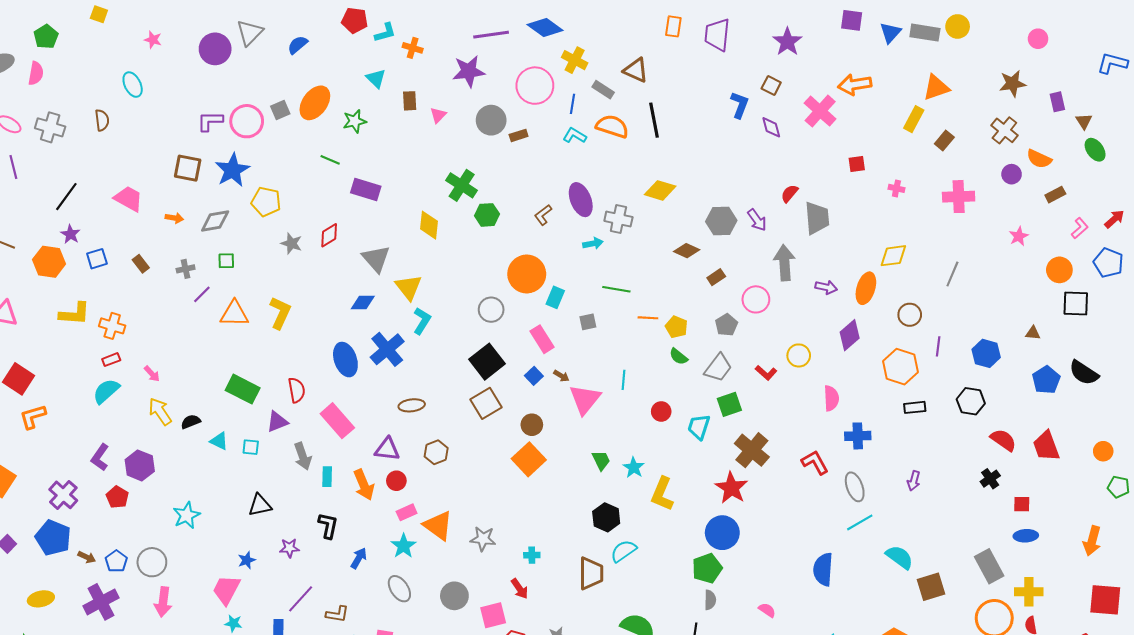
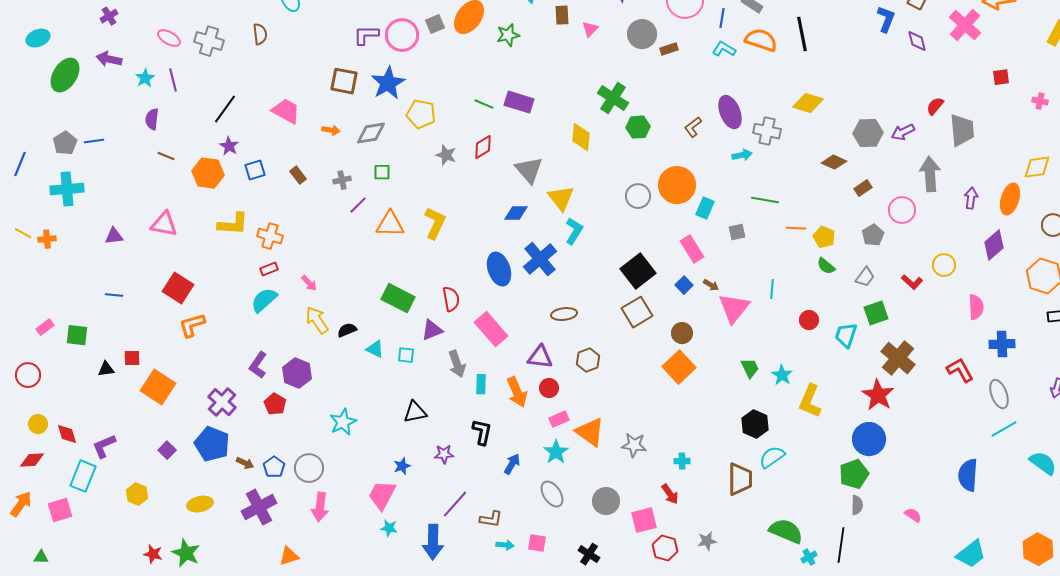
green line: (330, 160) -> (484, 104), moved
purple arrow: (757, 220) -> (903, 132), turned 100
purple arrow: (826, 287) -> (971, 198), turned -95
gray circle: (491, 310) -> (638, 196), moved
gray trapezoid: (718, 368) -> (865, 277), size x0.7

